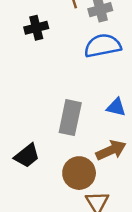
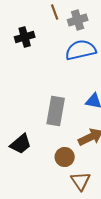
brown circle: (79, 173) -> (65, 157), size x0.7

